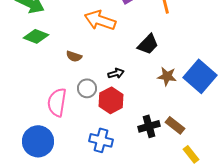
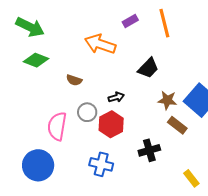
brown rectangle: (175, 125) -> (177, 125), moved

